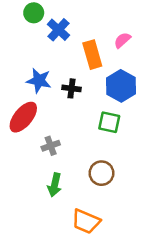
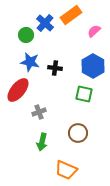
green circle: (34, 13) -> (26, 35), moved
orange rectangle: (92, 55) -> (71, 15), moved, turned 70

